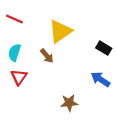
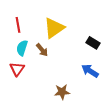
red line: (14, 19) -> (18, 25), moved, turned 56
cyan semicircle: (14, 53) -> (22, 48), moved

